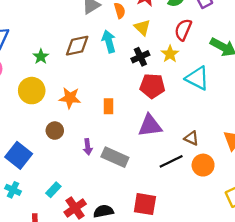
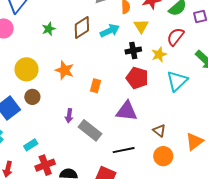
cyan arrow: (109, 41) -> (110, 31), turned 66
brown diamond: (77, 46) -> (82, 27), turned -35
cyan triangle: (197, 78) -> (177, 81), turned 35
yellow circle: (32, 91) -> (26, 69), moved
brown circle: (55, 131) -> (32, 97), moved
black line: (171, 161) -> (124, 150), moved

